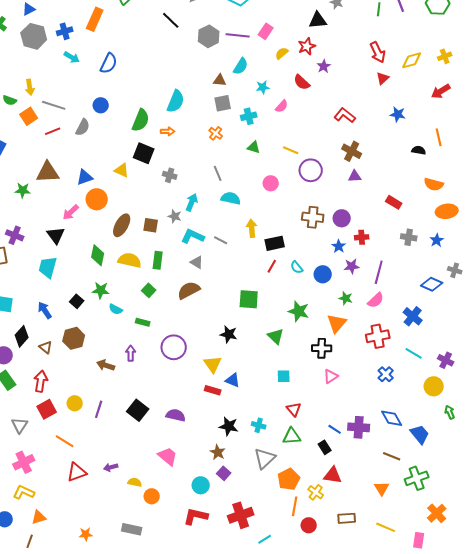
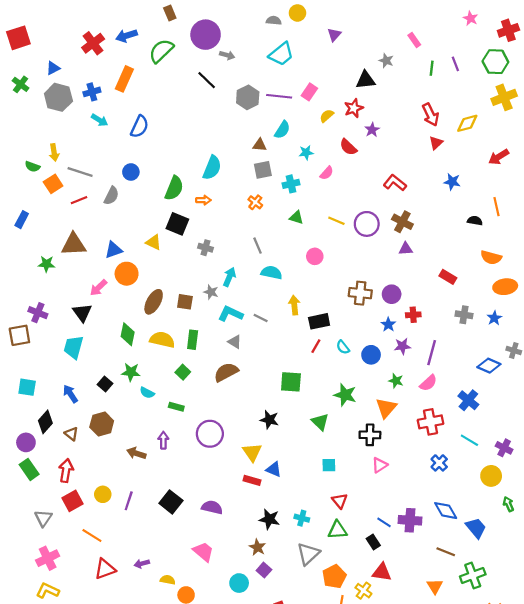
yellow cross: (445, 56) -> (504, 97), moved, size x1.6
purple circle: (311, 170) -> (367, 224), moved

